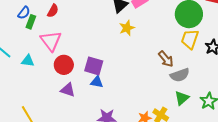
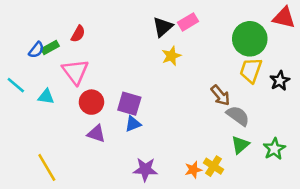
blue semicircle: (24, 13) -> (36, 50), moved
green rectangle: (31, 22) -> (50, 47), turned 40
gray semicircle: (180, 75) -> (238, 116), turned -126
blue triangle: (97, 82) -> (133, 124), turned -32

